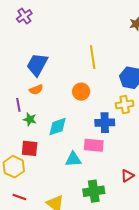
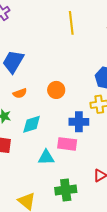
yellow line: (93, 57) -> (71, 23), moved
orange semicircle: (36, 90) -> (20, 93), moved

